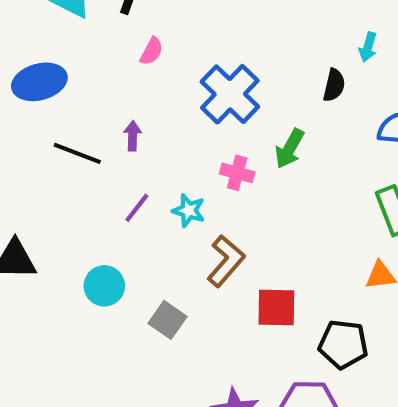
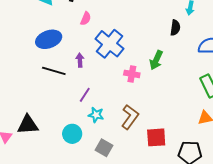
blue ellipse: (39, 82) -> (49, 39), moved
blue cross: (230, 94) -> (109, 44), moved
cyan star: (189, 211) -> (96, 115), moved

